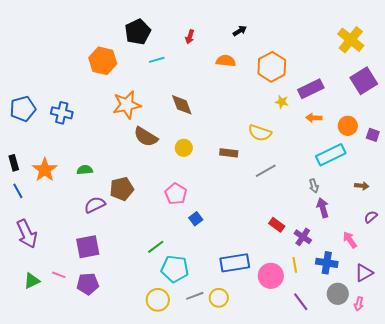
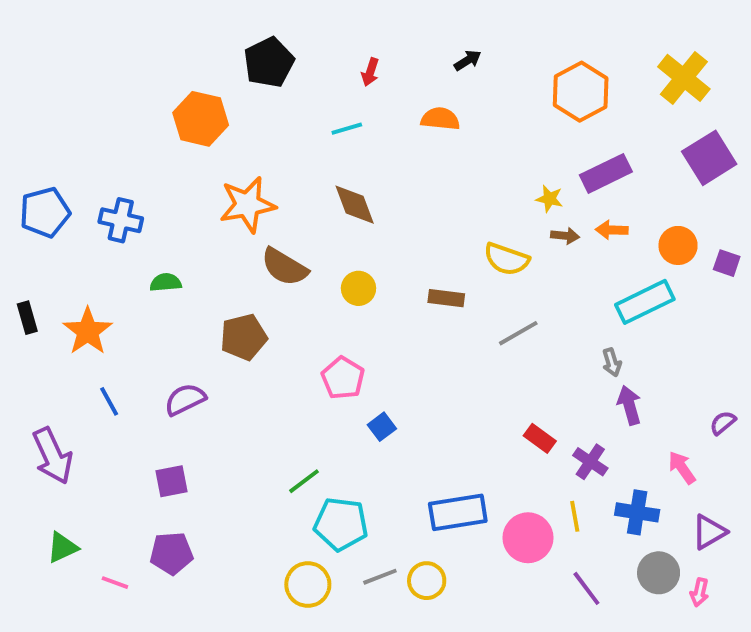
cyan line: (157, 60) -> (347, 129), moved
orange hexagon: (272, 67) -> (581, 92), moved
green semicircle: (85, 170) -> (166, 283), moved
brown arrow: (362, 186) -> (565, 236), moved
brown pentagon: (122, 189) -> (244, 337), moved
blue line: (18, 191) -> (109, 401), moved
purple square: (88, 247) -> (171, 481), size x0.7
pink line: (59, 275) -> (115, 583), moved

